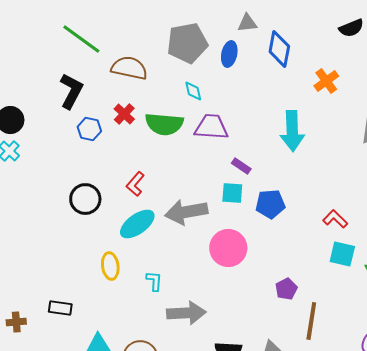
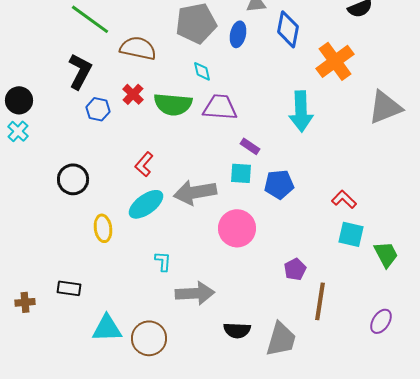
orange cross: (326, 81) -> (335, 61), size x1.5
black circle: (85, 199) -> (73, 179), moved
yellow ellipse: (110, 266) -> (103, 228), moved

